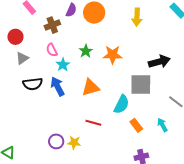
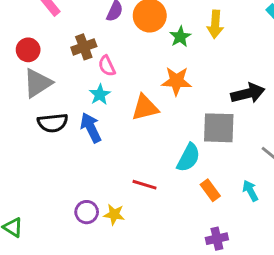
brown cross: (52, 25) -> (84, 47), moved
pink semicircle: (52, 50) -> (107, 66), moved
green star: (86, 51) -> (180, 37), moved
gray triangle: (22, 58) -> (38, 83), size x1.5
orange triangle: (91, 87) -> (145, 108), moved

